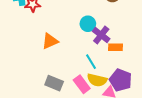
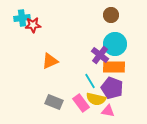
cyan circle: (88, 24) -> (115, 44), moved, size x1.5
orange rectangle: (116, 47) -> (114, 67), size x1.5
purple pentagon: (121, 80) -> (112, 88), moved

